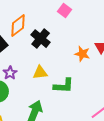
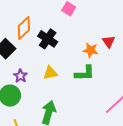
green L-shape: (64, 86) -> (85, 73), moved

